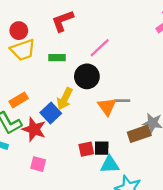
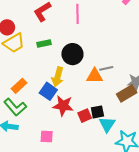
pink line: (100, 48) -> (77, 14), moved, turned -36
orange triangle: (107, 107) -> (95, 76), turned -42
red star: (34, 129) -> (63, 106), moved
cyan triangle: (110, 165) -> (107, 124), turned -42

